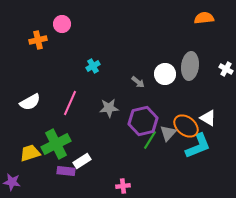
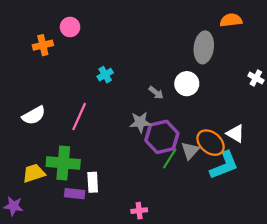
gray ellipse: (190, 66) -> (204, 47), moved
gray star: (109, 108) -> (140, 122), moved
green cross: (56, 144) -> (63, 163), turned 32
white rectangle: (82, 161) -> (93, 182), turned -60

